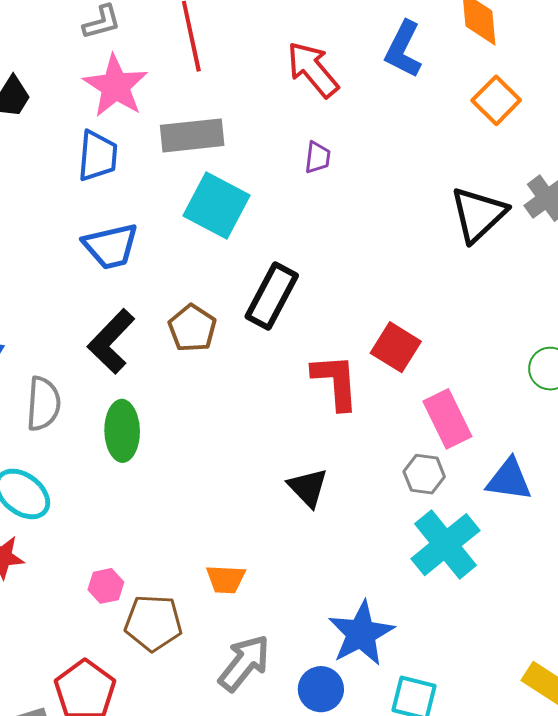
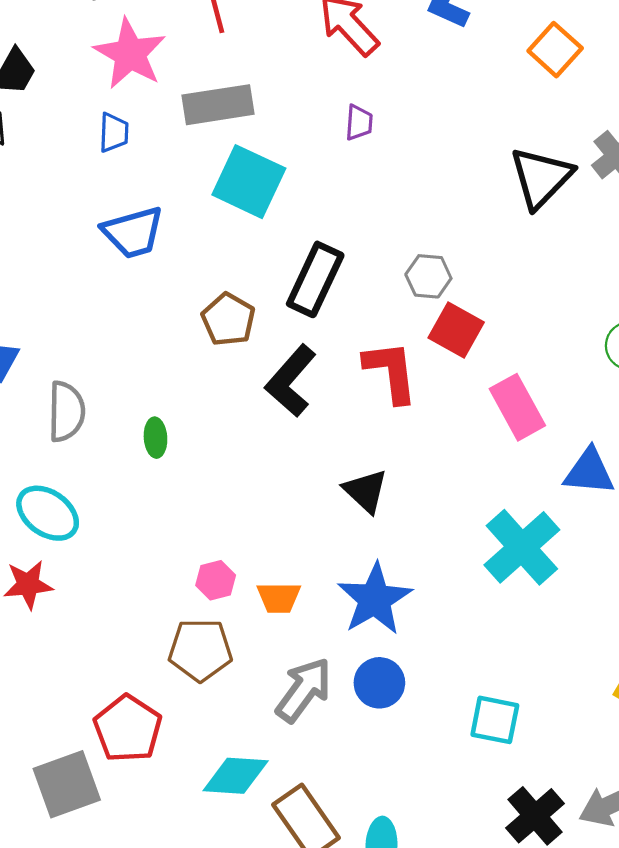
blue trapezoid: (98, 156) -> (114, 133), size x0.7
black L-shape: (111, 341) -> (291, 381), moved
green ellipse: (122, 431) -> (155, 438), size x0.6
gray hexagon: (424, 474) -> (428, 276), moved
pink hexagon: (106, 586) -> (216, 580), moved
blue star: (361, 633) -> (375, 599), moved
blue circle: (321, 689) -> (379, 683), moved

